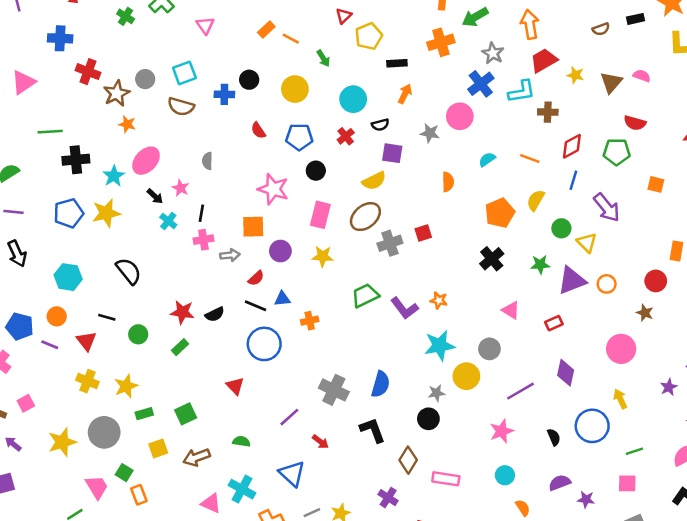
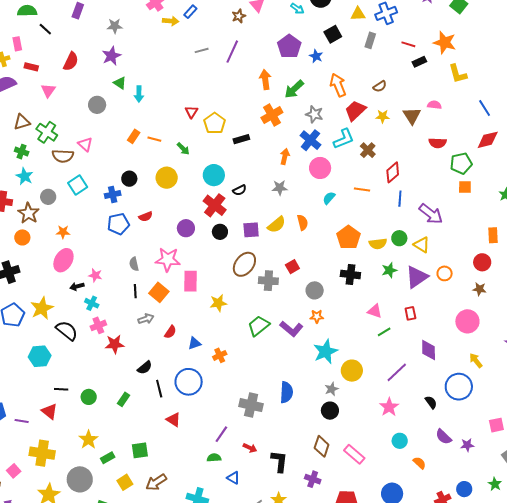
brown semicircle: (601, 29) -> (380, 86), moved
orange arrow: (405, 94) -> (285, 156), moved
brown semicircle: (181, 107) -> (63, 156), moved
brown cross: (548, 112) -> (368, 150), turned -35
pink circle: (460, 116) -> (320, 168), moved
orange star: (127, 124) -> (63, 232), moved
red semicircle: (258, 130) -> (146, 217), turned -64
red cross: (346, 136) -> (215, 205), size x1.6
blue pentagon: (299, 137) -> (118, 224), moved
green pentagon: (617, 152) -> (461, 163), moved
purple square: (392, 153) -> (251, 230), moved
gray semicircle: (207, 161) -> (134, 264), moved
black circle: (316, 171) -> (220, 232), moved
cyan star: (114, 176) -> (25, 176), moved
yellow semicircle: (374, 181) -> (277, 225), moved
black arrow: (155, 196) -> (77, 286), turned 136
yellow semicircle: (536, 200) -> (378, 244), moved, turned -114
black line: (201, 213) -> (135, 291), moved
pink rectangle: (320, 215) -> (190, 281), moved
orange square: (253, 227) -> (159, 292), turned -36
pink cross: (203, 240) -> (98, 325), moved
gray cross: (390, 243) -> (268, 281), turned 36
purple circle: (280, 251) -> (186, 228), moved
black cross: (492, 259) -> (350, 275), turned -30
black semicircle: (129, 271) -> (67, 331), moved
cyan hexagon: (68, 277) -> (40, 356), moved
black line: (255, 306) -> (159, 389), moved, turned 66
red star: (182, 312) -> (115, 344), moved
orange circle: (57, 316) -> (22, 237), moved
red rectangle: (554, 323) -> (410, 313), turned -64
gray circle: (489, 349) -> (315, 290), moved
yellow cross: (87, 381) -> (42, 453), moved, size x1.4
green square: (186, 414) -> (140, 450), turned 30
black L-shape: (373, 430) -> (279, 461), moved, turned 40
green semicircle: (241, 441) -> (214, 458), moved
green line: (634, 451) -> (384, 332), moved
blue triangle: (292, 474) -> (233, 478), size x0.6
pink rectangle: (446, 479) -> (354, 454), turned 45
purple semicircle: (560, 483) -> (444, 437), turned -102

